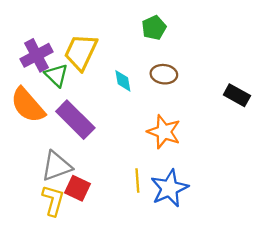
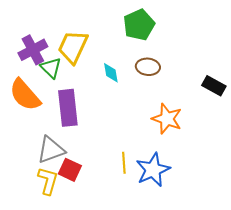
green pentagon: (154, 28) -> (139, 25), size x1.4
purple rectangle: (75, 120) -> (68, 108), turned 39
orange star: (164, 132) -> (167, 119), moved

